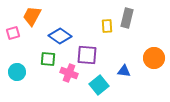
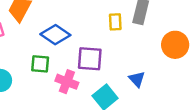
orange circle: (154, 58) -> (175, 45), moved
blue triangle: (124, 71) -> (137, 79), turned 40

